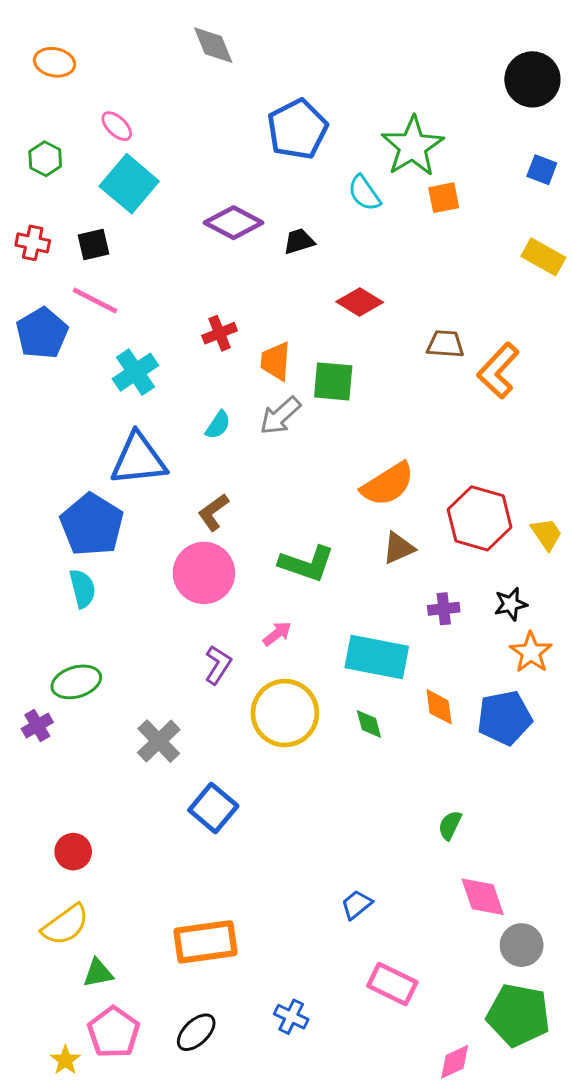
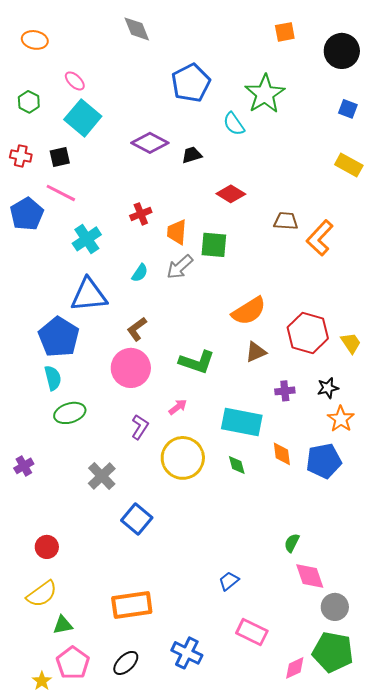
orange square: (444, 198) -> (285, 32), moved
green ellipse: (76, 682) -> (70, 413), moved
green semicircle: (450, 825) -> (292, 543), moved
blue cross: (291, 1017) -> (187, 653), size x1.4
pink diamond: (455, 1062) -> (295, 668), moved

